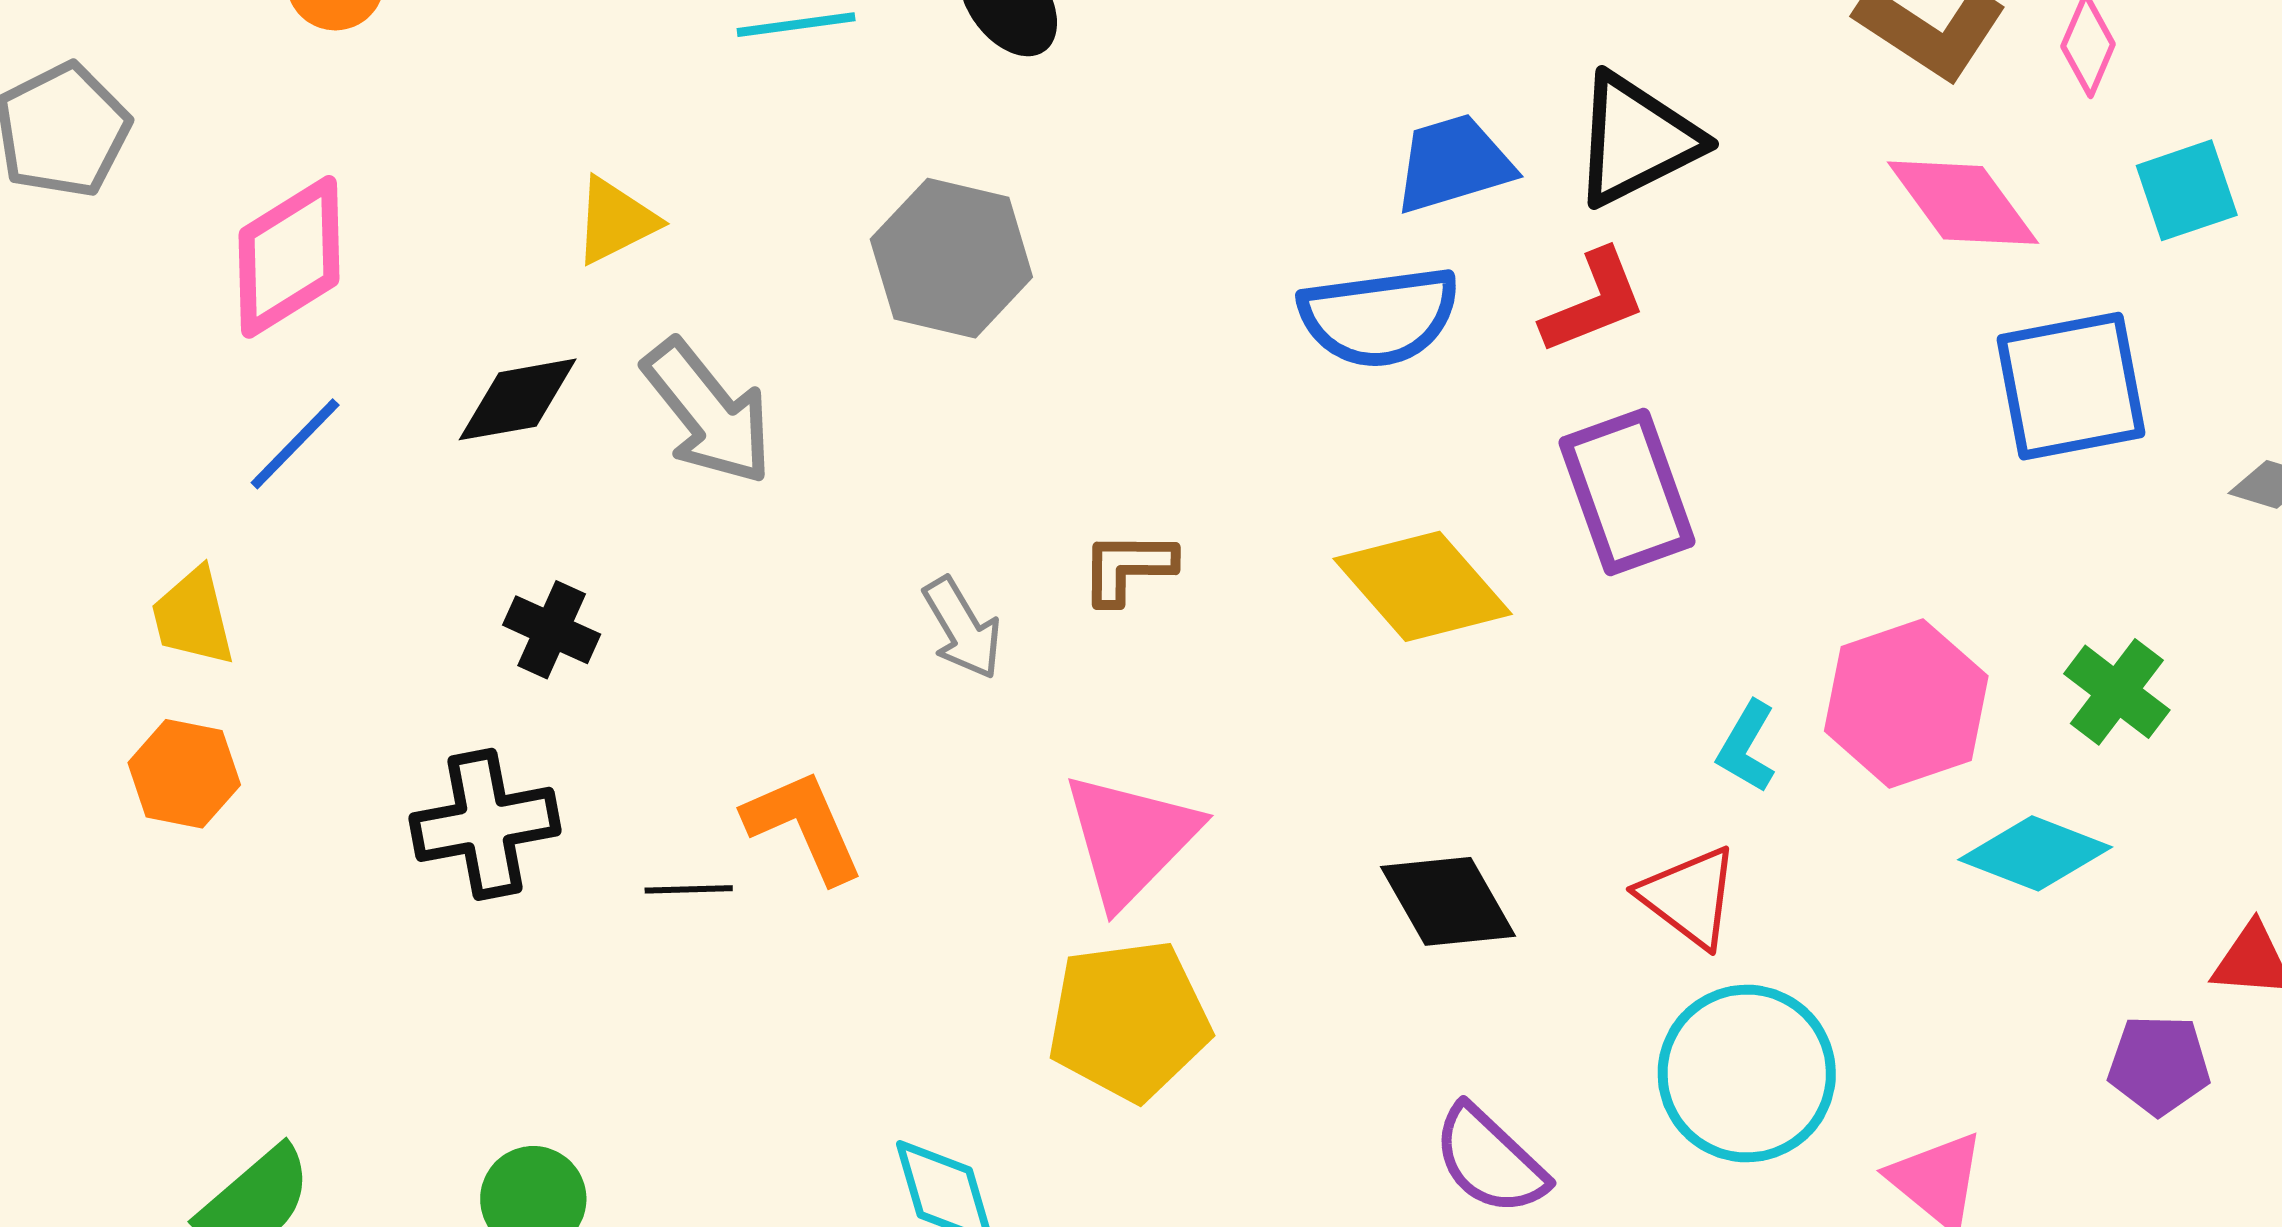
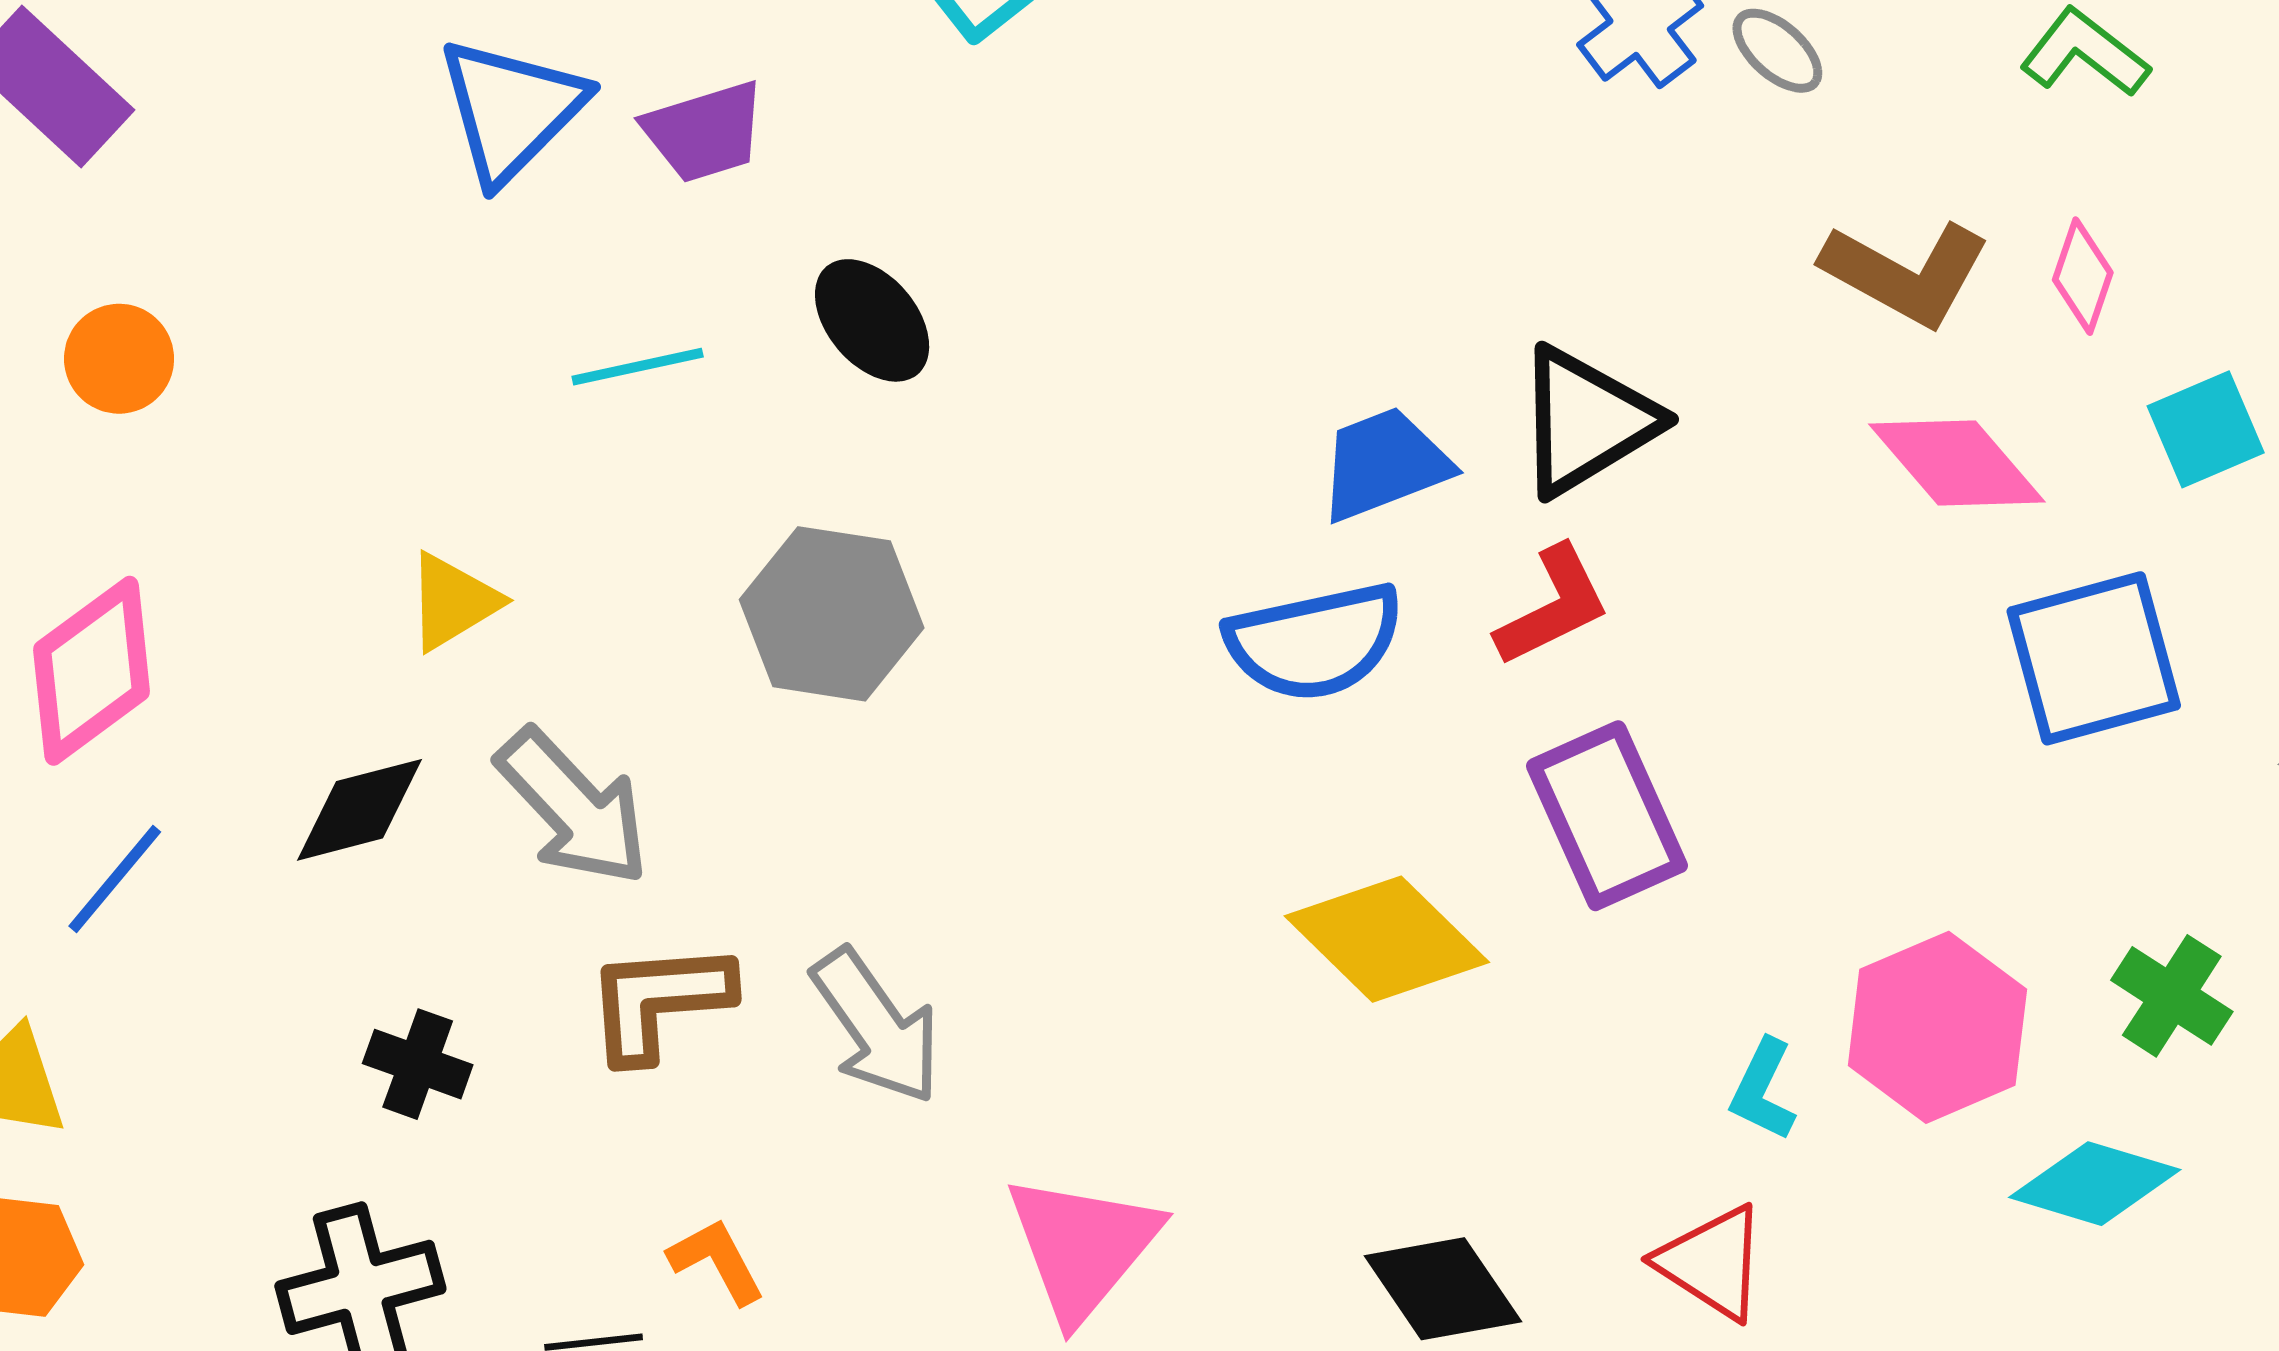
brown L-shape: (1128, 567) -> (659, 1001), moved, size x1.4
gray arrow: (962, 628) -> (876, 1026), size x1.4
orange L-shape: (804, 826) -> (717, 1261), size x0.7

